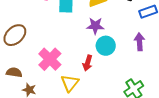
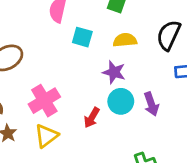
purple arrow: (139, 42) -> (151, 104), moved, turned 150
yellow triangle: (70, 83) -> (46, 136), moved

